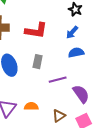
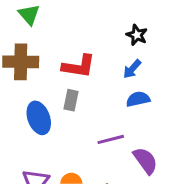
gray rectangle: (38, 62) -> (71, 100), moved

